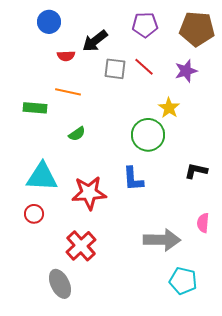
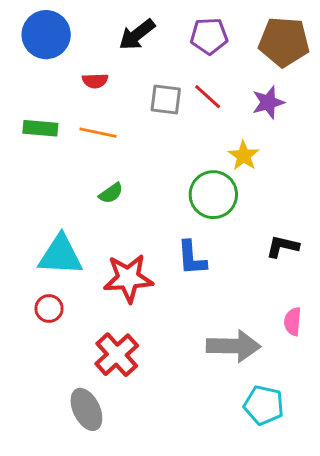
blue circle: (49, 22) -> (46, 35), moved, size x1.4
black arrow: (95, 41) -> (137, 35), moved
green rectangle: (35, 108) -> (40, 128), moved

